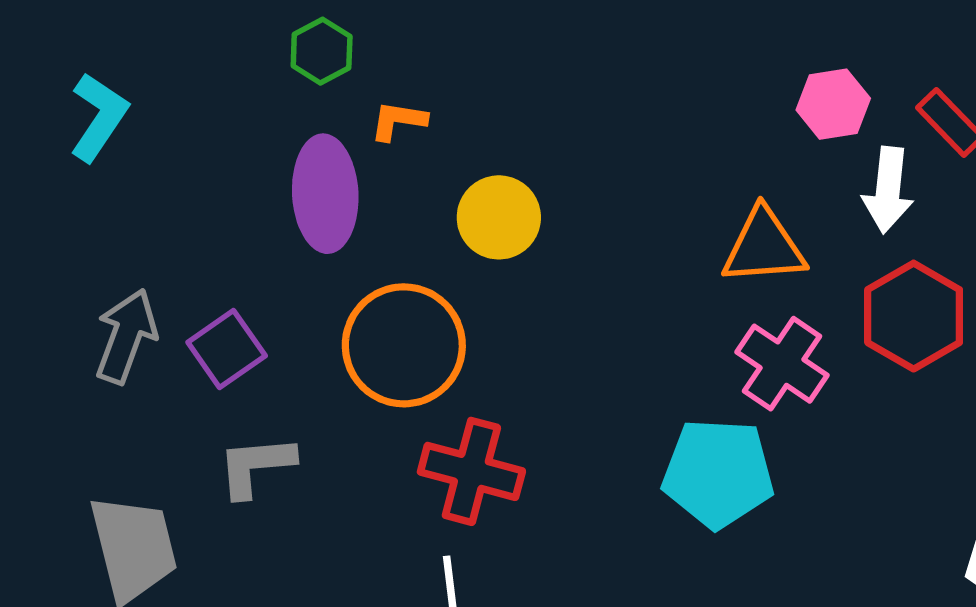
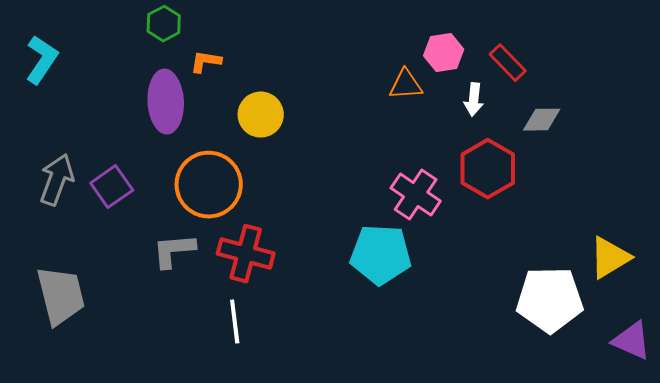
white arrow: (888, 190) -> (474, 100), size x0.7
orange triangle: (764, 247) -> (406, 85), moved, size x0.7
gray L-shape: (256, 466) -> (174, 251), moved

